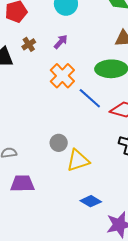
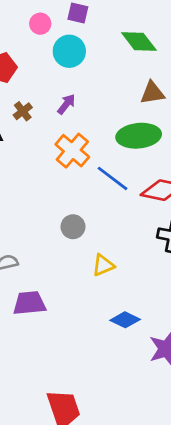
gray circle: (59, 143) -> (73, 227), moved
yellow triangle: (78, 160) -> (103, 265), size x0.7

